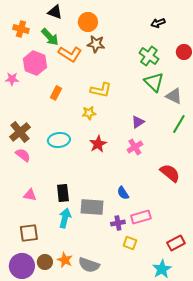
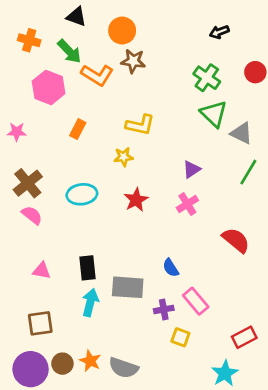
pink star: (12, 79) -> (17, 132), moved
pink rectangle: (141, 217) -> (196, 301), turned 66

